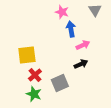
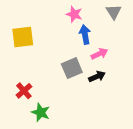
yellow square: (27, 55) -> (23, 37), moved
red cross: (35, 75) -> (24, 91), moved
gray square: (60, 83) -> (72, 68), moved

